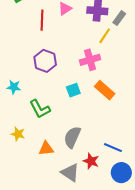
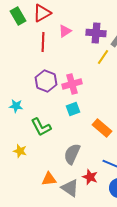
pink cross: (90, 60) -> (72, 84), moved
orange rectangle: (105, 90) -> (102, 128), moved
orange triangle: (46, 149) -> (49, 179), moved

